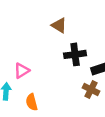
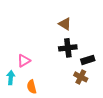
brown triangle: (59, 25) -> (65, 24), moved

